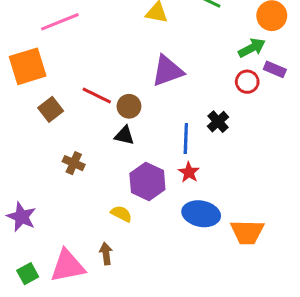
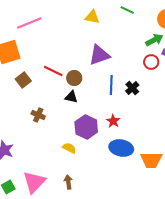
blue line: (186, 139) -> (111, 85), moved
brown arrow: (106, 254) -> (68, 182), moved
pink triangle: (68, 266) -> (34, 182), turned -35

